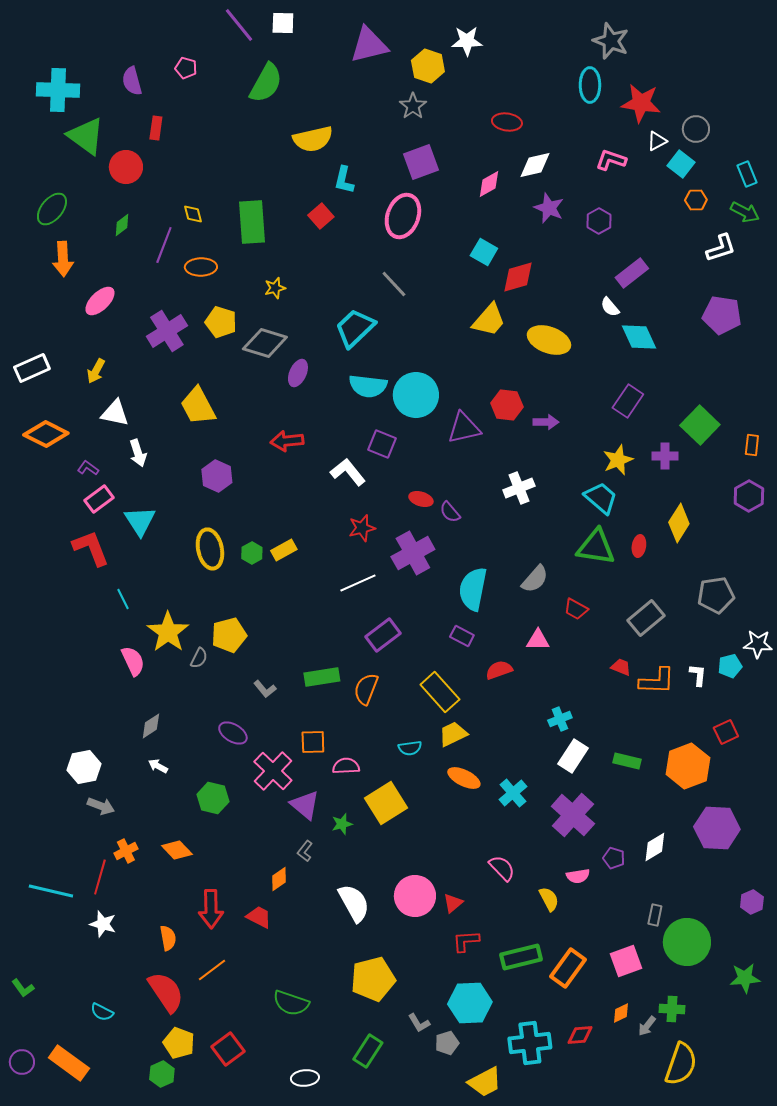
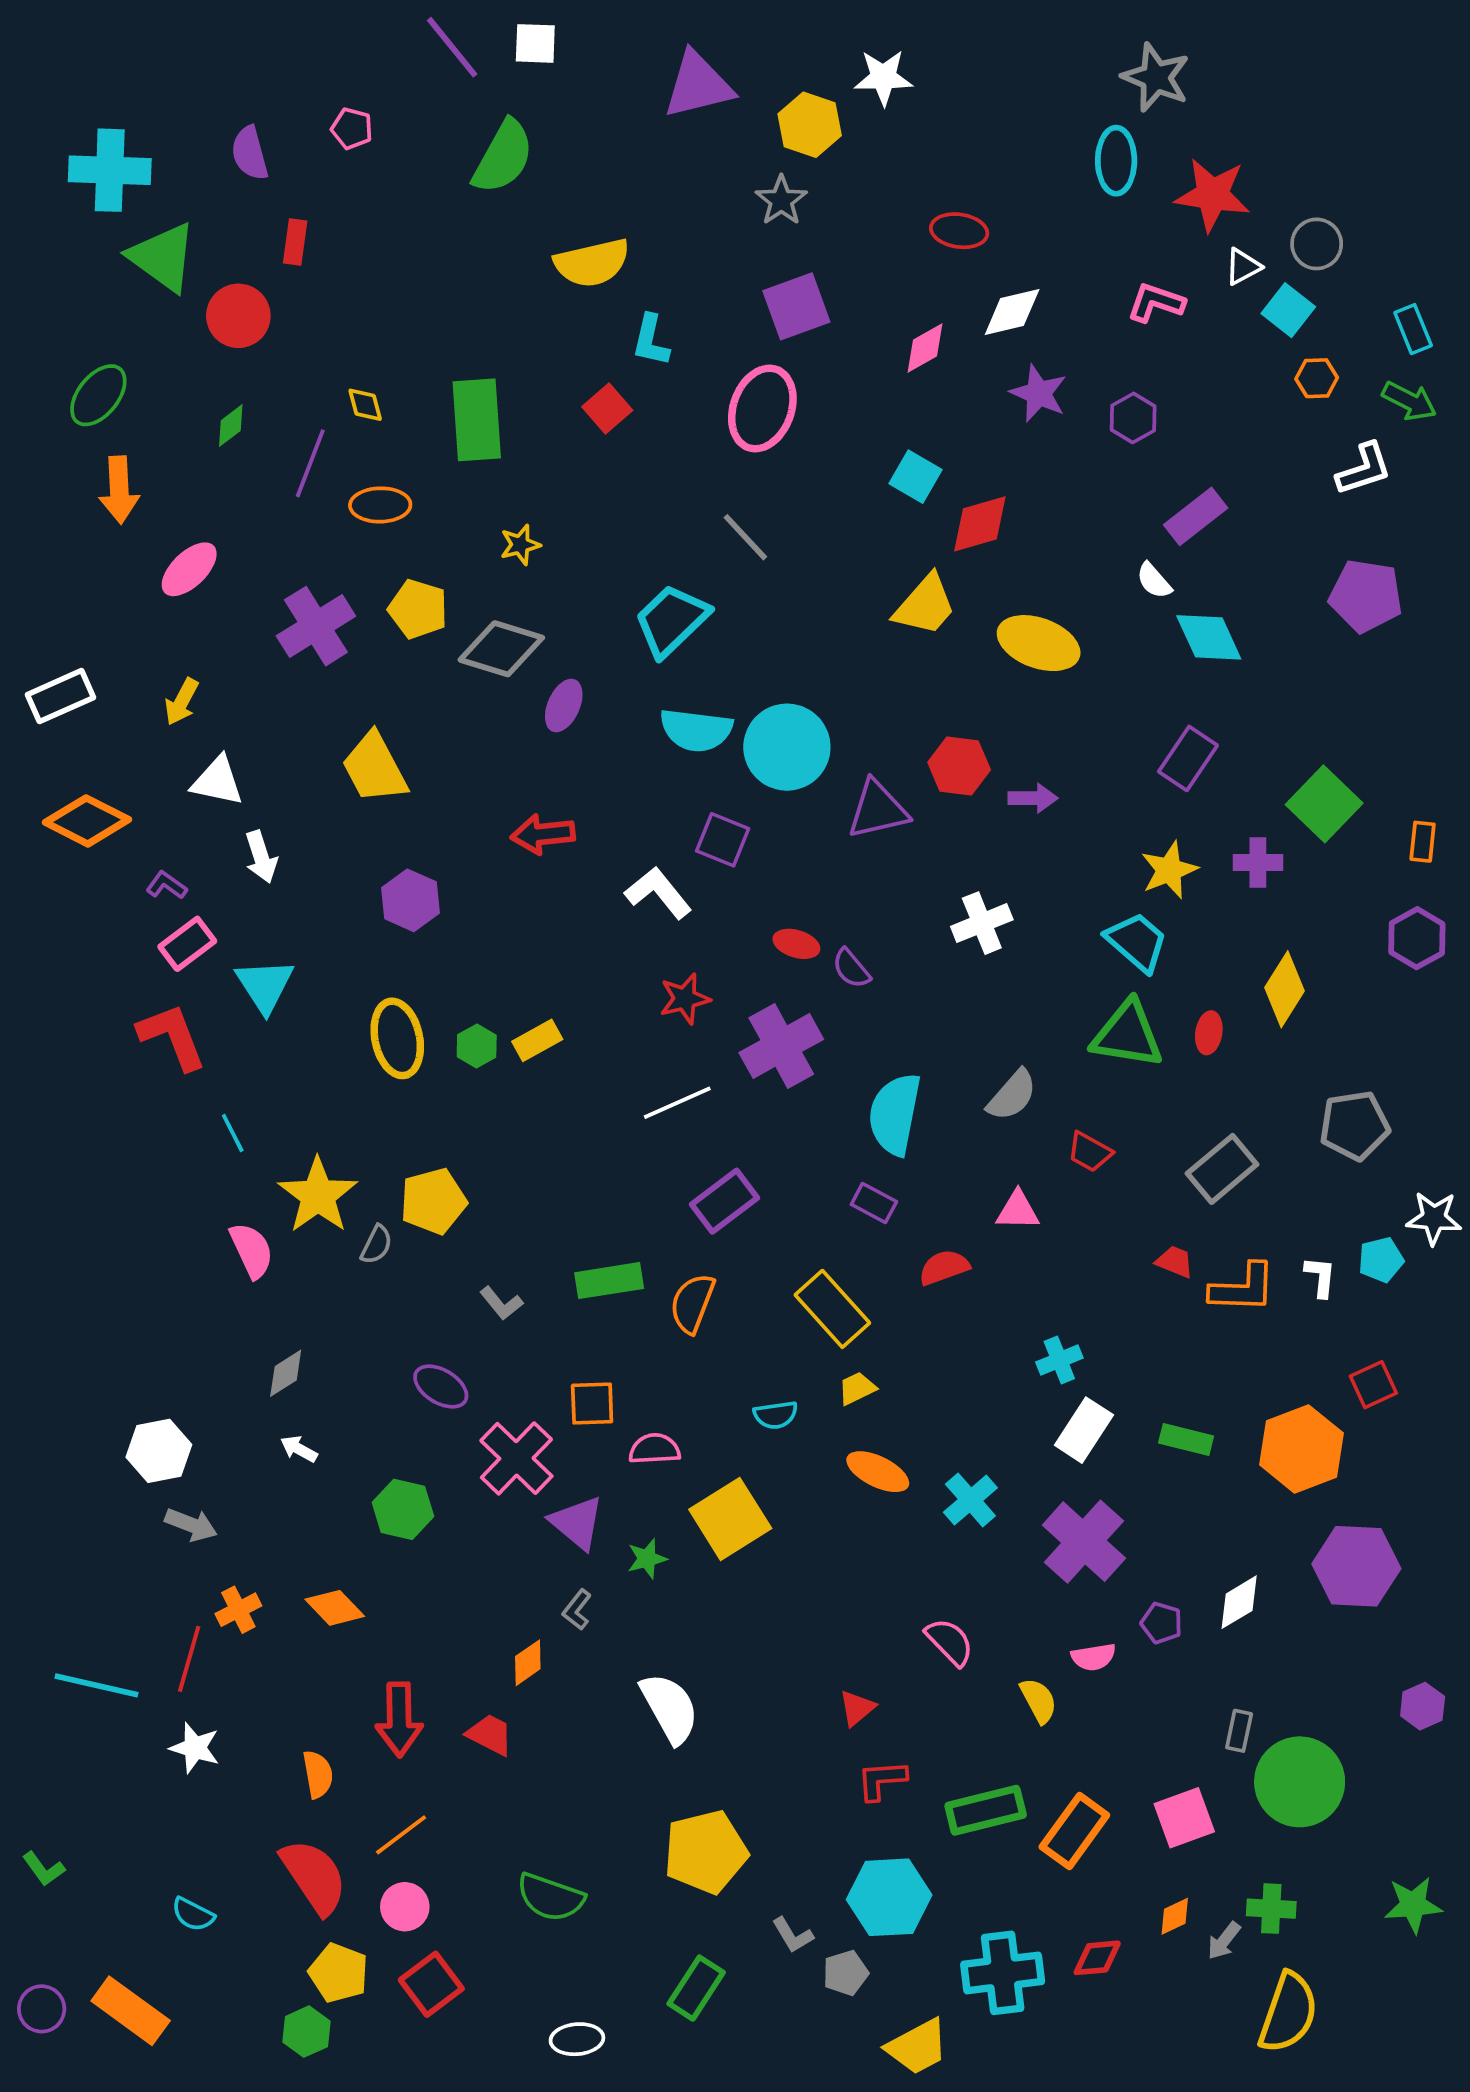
yellow trapezoid: (453, 734) -> (857, 1388), size x0.7
pink circle: (415, 896) -> (405, 1907), moved, size x0.6
green star: (745, 978) -> (1413, 1905), moved

